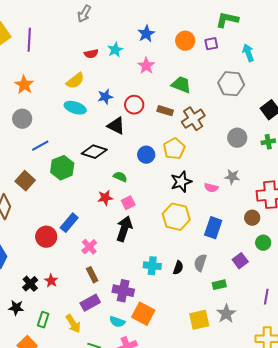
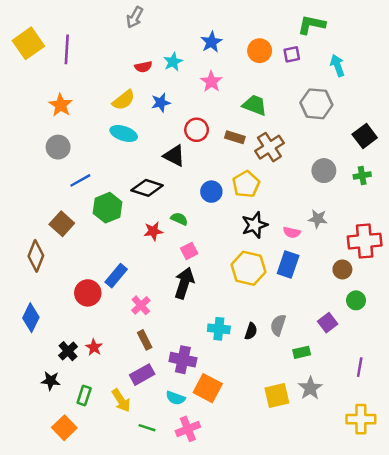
blue star: (105, 97) -> (161, 103), moved
red star: (105, 198) -> (153, 231), moved
blue rectangle: (213, 228) -> (288, 265), moved

